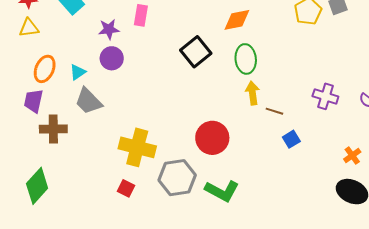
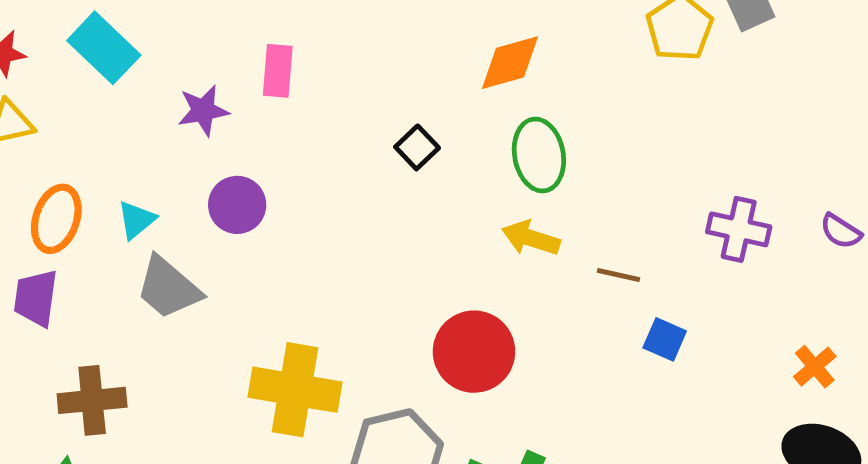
black square: (196, 52) -> (417, 147), size x0.6
purple circle: (112, 58) -> (237, 205), moved
yellow arrow: (253, 93) -> (531, 238), moved, turned -60
brown cross: (53, 129) -> (92, 400), moved
blue square: (291, 139) -> (665, 339), turned -30

